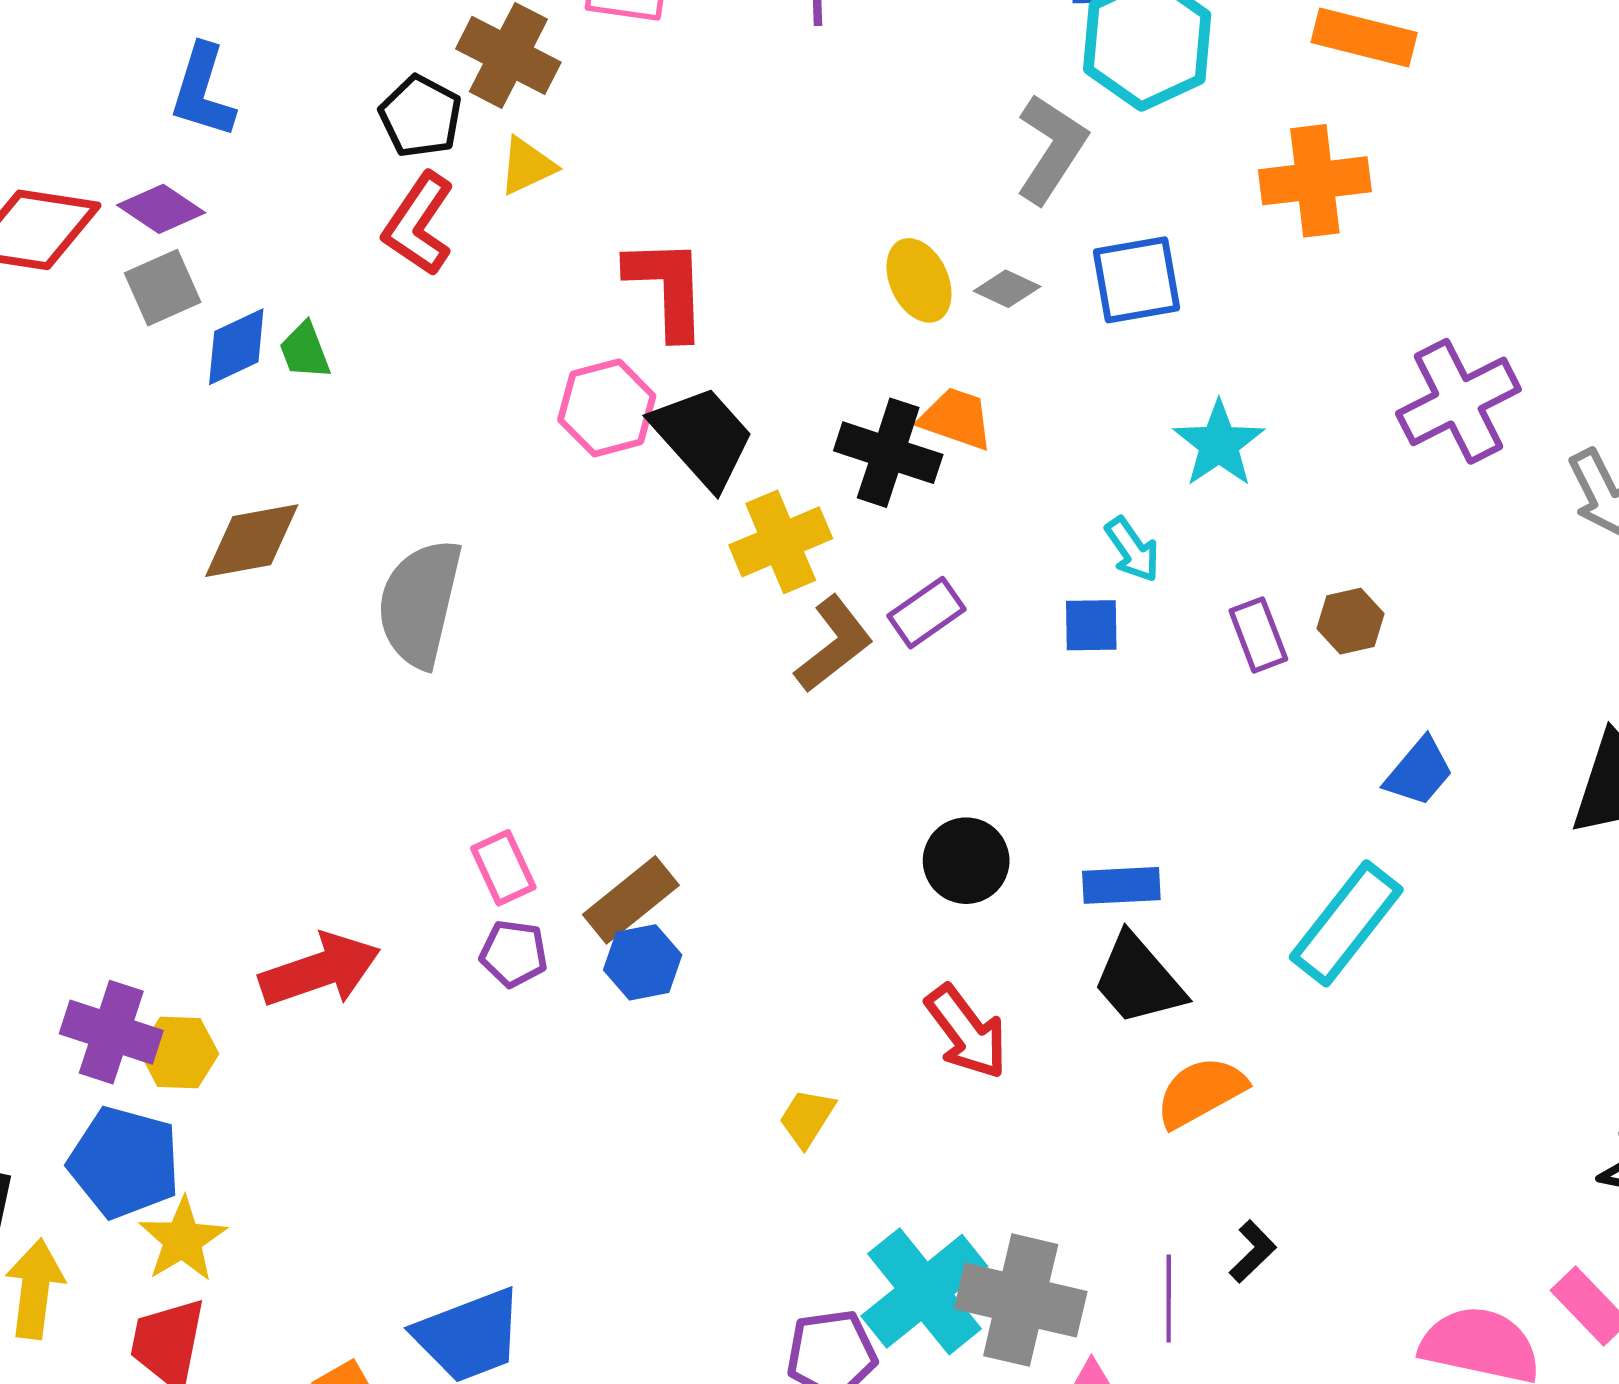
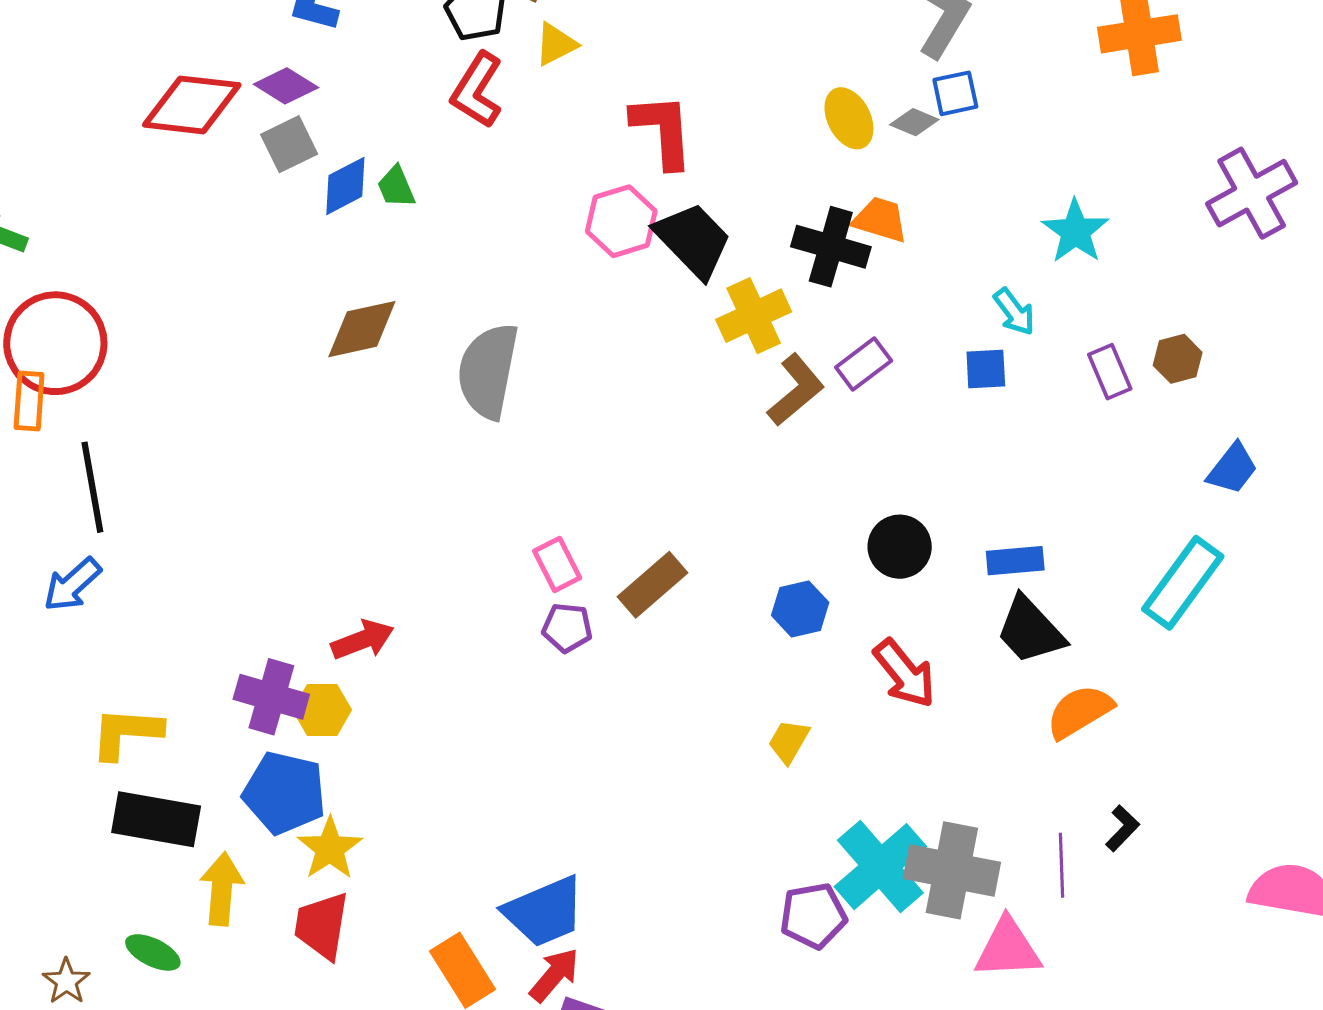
blue square: (1136, 280) -> (955, 93), moved, size x0.7
blue hexagon: (643, 962) -> (800, 609), moved
red arrow: (320, 970) -> (363, 640), moved, size x0.7

